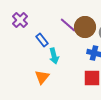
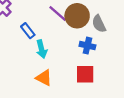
orange triangle: (42, 77) -> (44, 78), moved, turned -42

